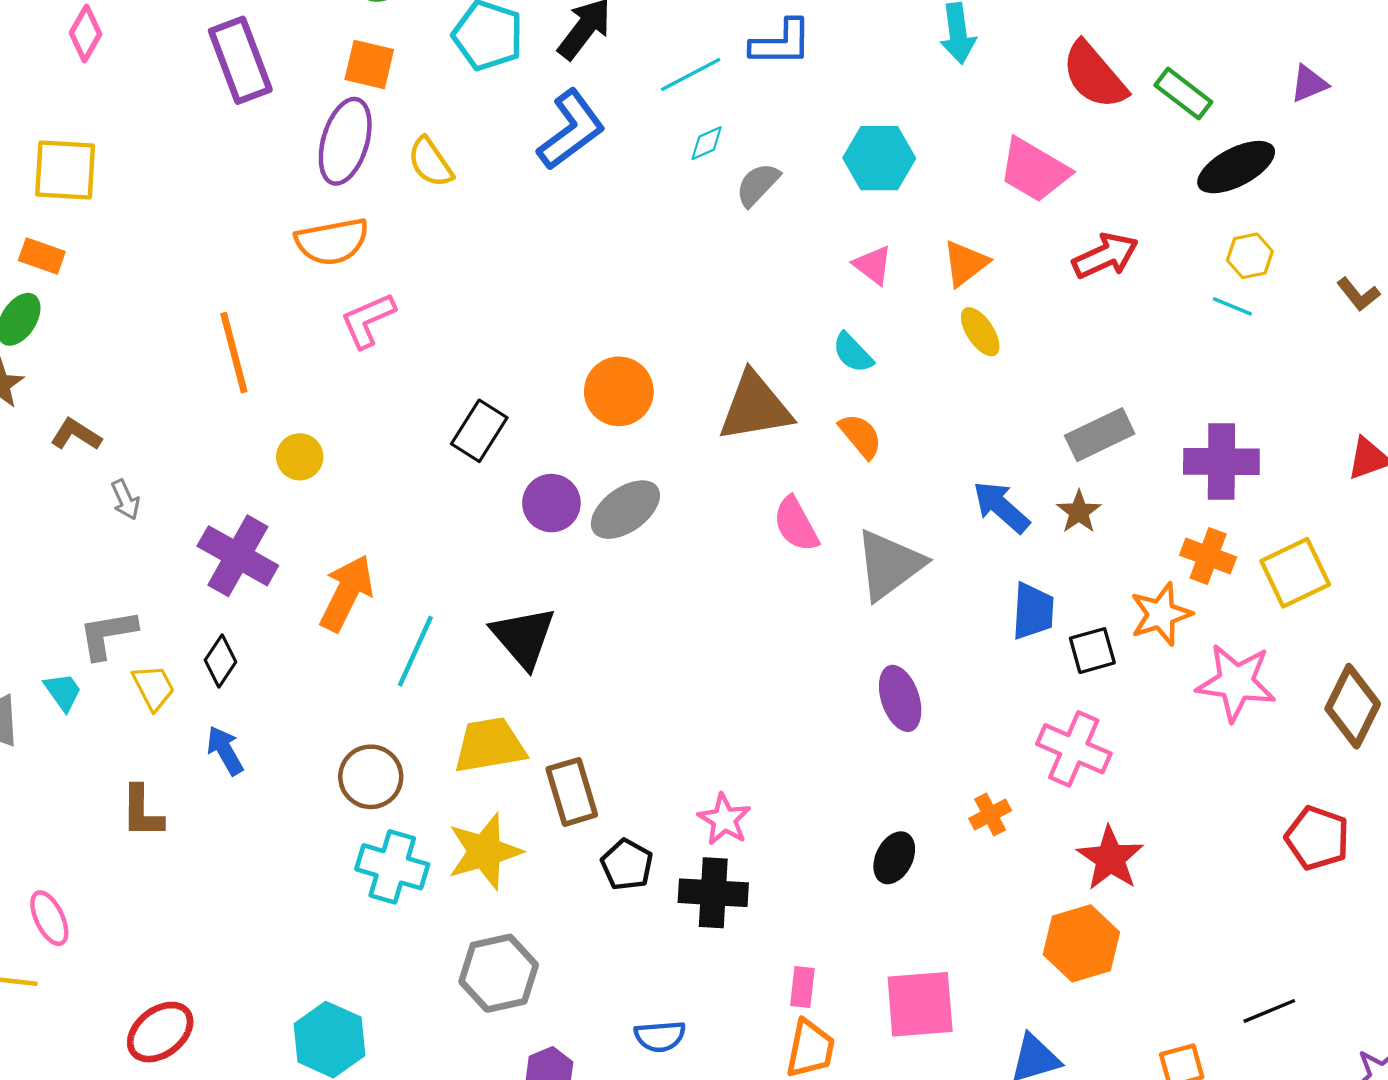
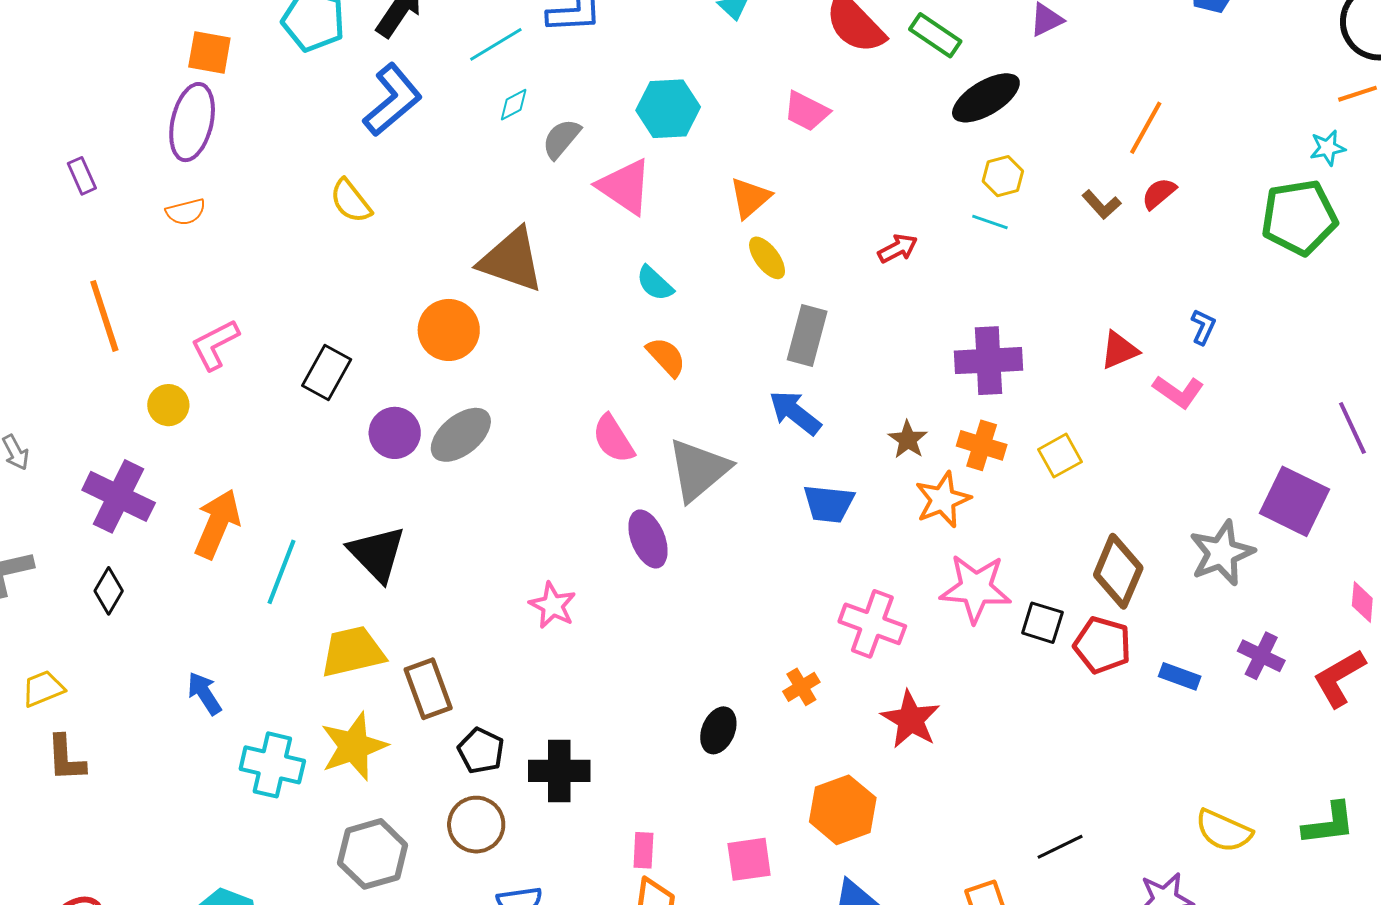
purple rectangle: (240, 60) -> (82, 176), moved, size x0.5
yellow semicircle: (430, 162) -> (351, 201), moved
pink trapezoid: (1034, 170) -> (807, 111), size x0.7
orange semicircle: (332, 241) -> (186, 212), size x0.6
red arrow: (1105, 256) -> (898, 248), moved, size x0.7
pink triangle: (873, 265) -> (625, 187), moved, size x1.6
pink L-shape: (368, 320) -> (215, 345), moved
brown triangle: (755, 407) -> (511, 260), moved, turned 32
gray rectangle: (1100, 435) -> (807, 335), moved, turned -46
brown star: (1079, 512) -> (908, 440), moved
yellow square: (1295, 573) -> (1060, 456), size x0.7
blue trapezoid: (1033, 611) -> (829, 504), turned 96
black square: (1092, 651) -> (1042, 623), moved, turned 36
pink star: (1236, 682) -> (976, 588), moved
yellow trapezoid: (154, 687) -> (43, 689), moved, turned -81
purple ellipse: (900, 698) -> (648, 539), moved
blue arrow: (225, 750) -> (204, 693), moved
brown circle: (371, 777) -> (476, 825), moved
brown L-shape: (142, 812) -> (66, 758), moved
pink star: (724, 819) -> (553, 605), moved
red pentagon: (1317, 838) -> (1102, 645), moved
orange hexagon: (1081, 943) -> (843, 810), moved
pink square: (920, 1004) -> (749, 859), size x0.7

